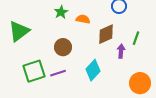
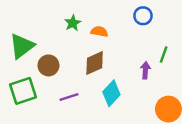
brown diamond: (106, 34) -> (95, 63), moved
brown circle: (63, 47) -> (48, 65), moved
green square: (34, 71) -> (23, 91), moved

